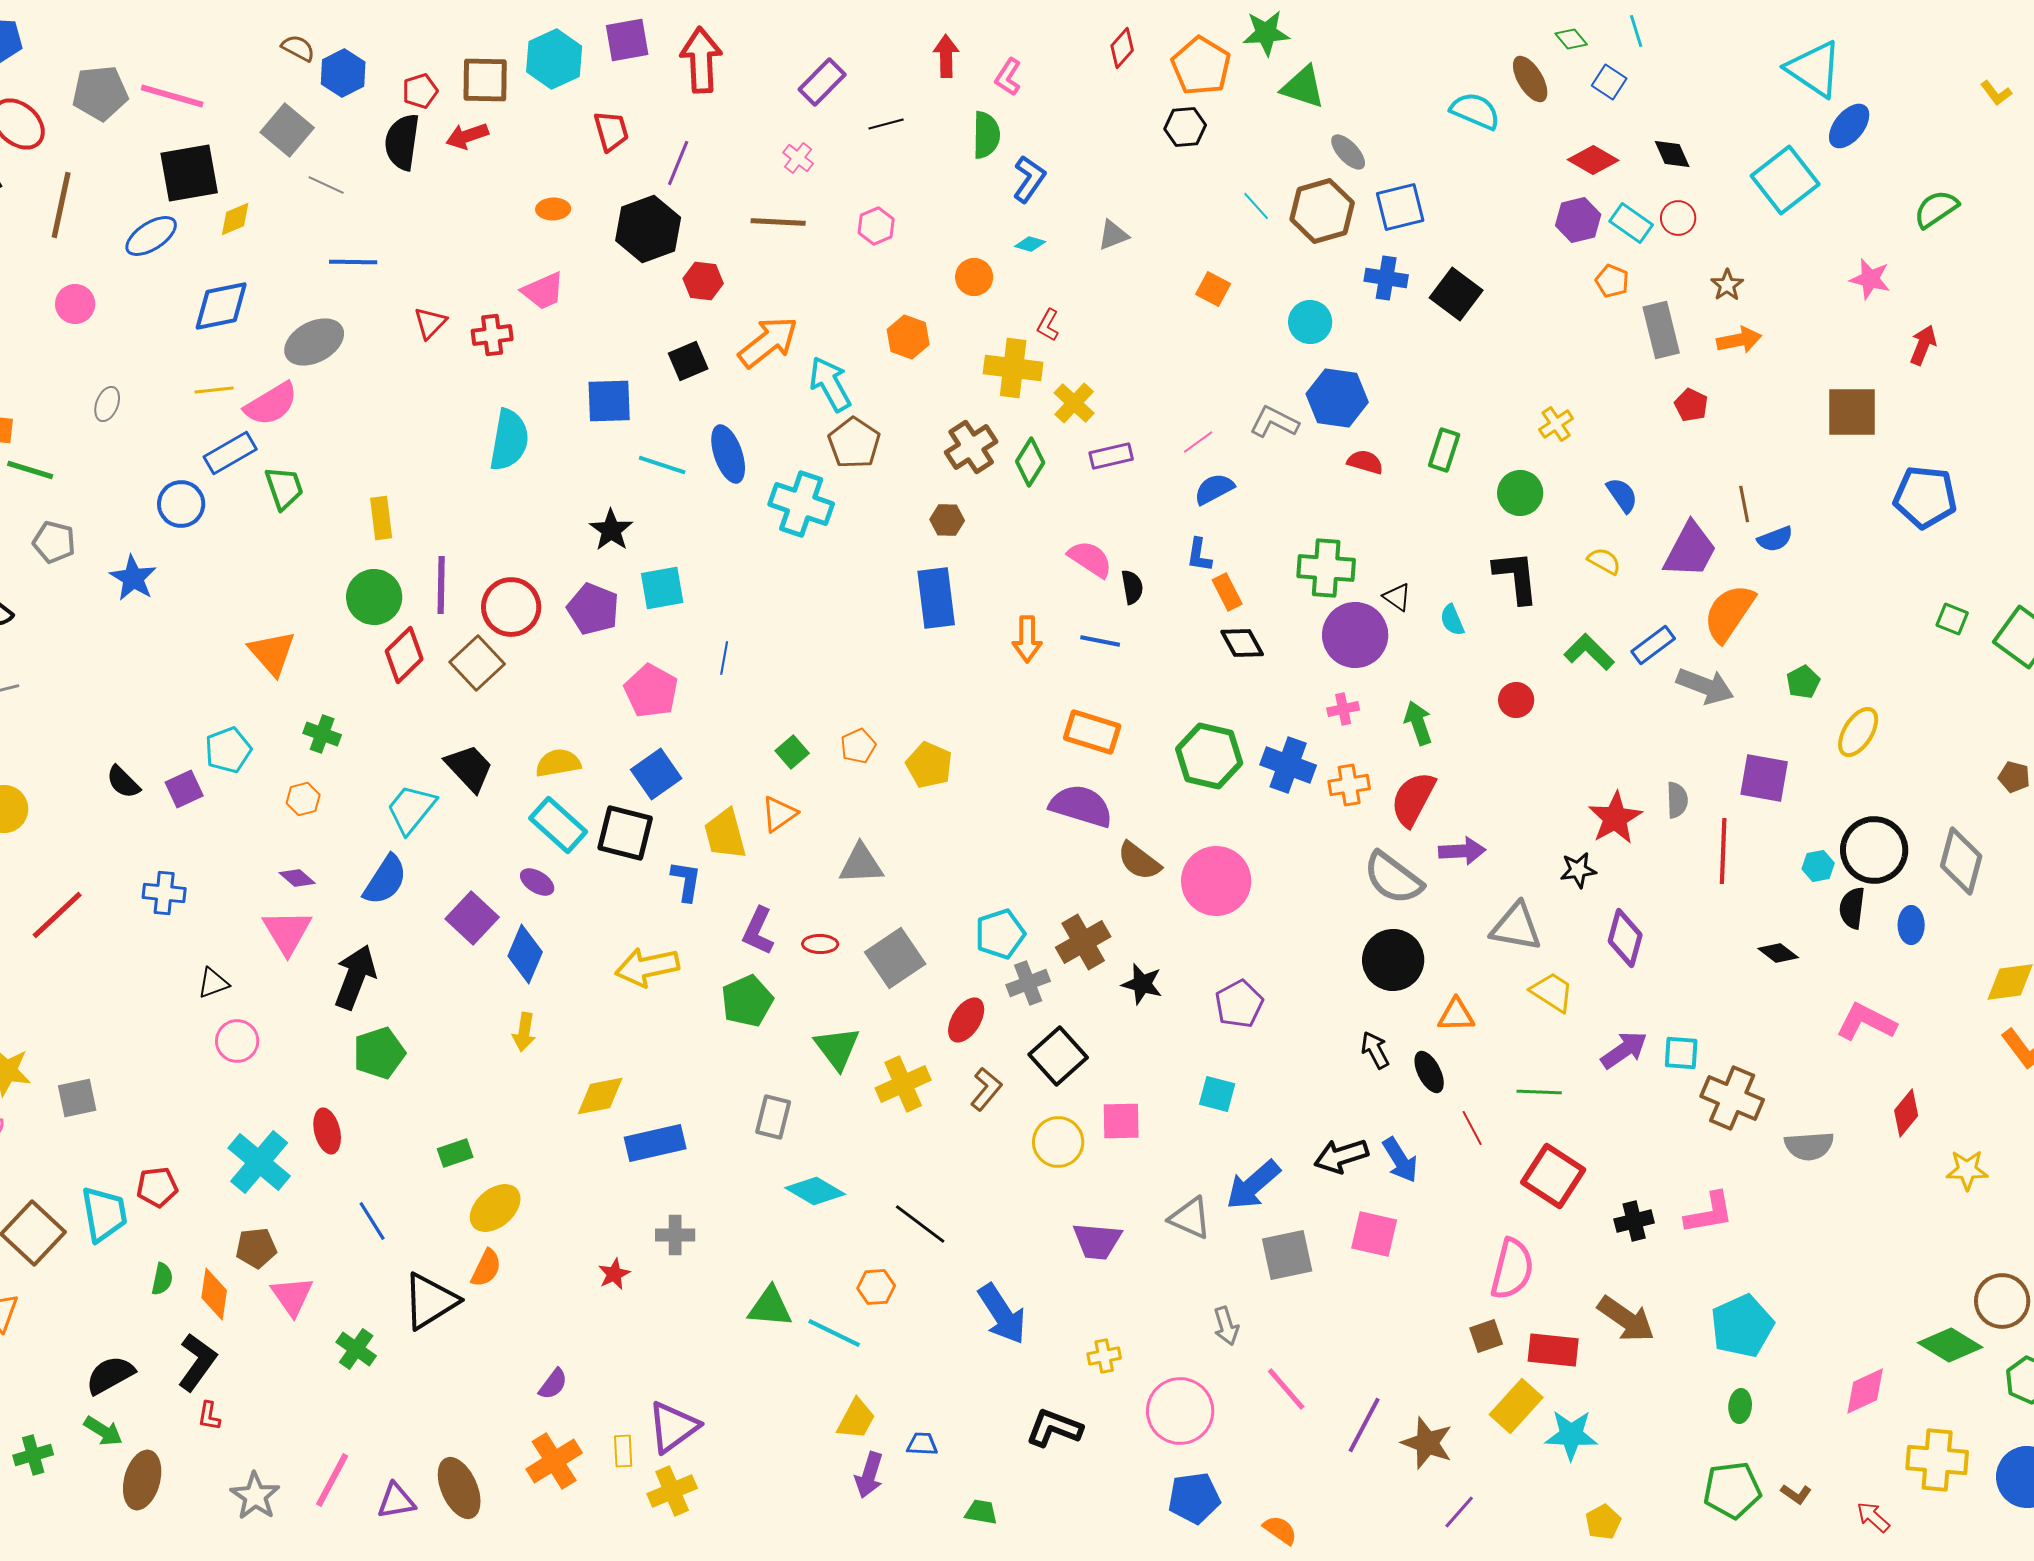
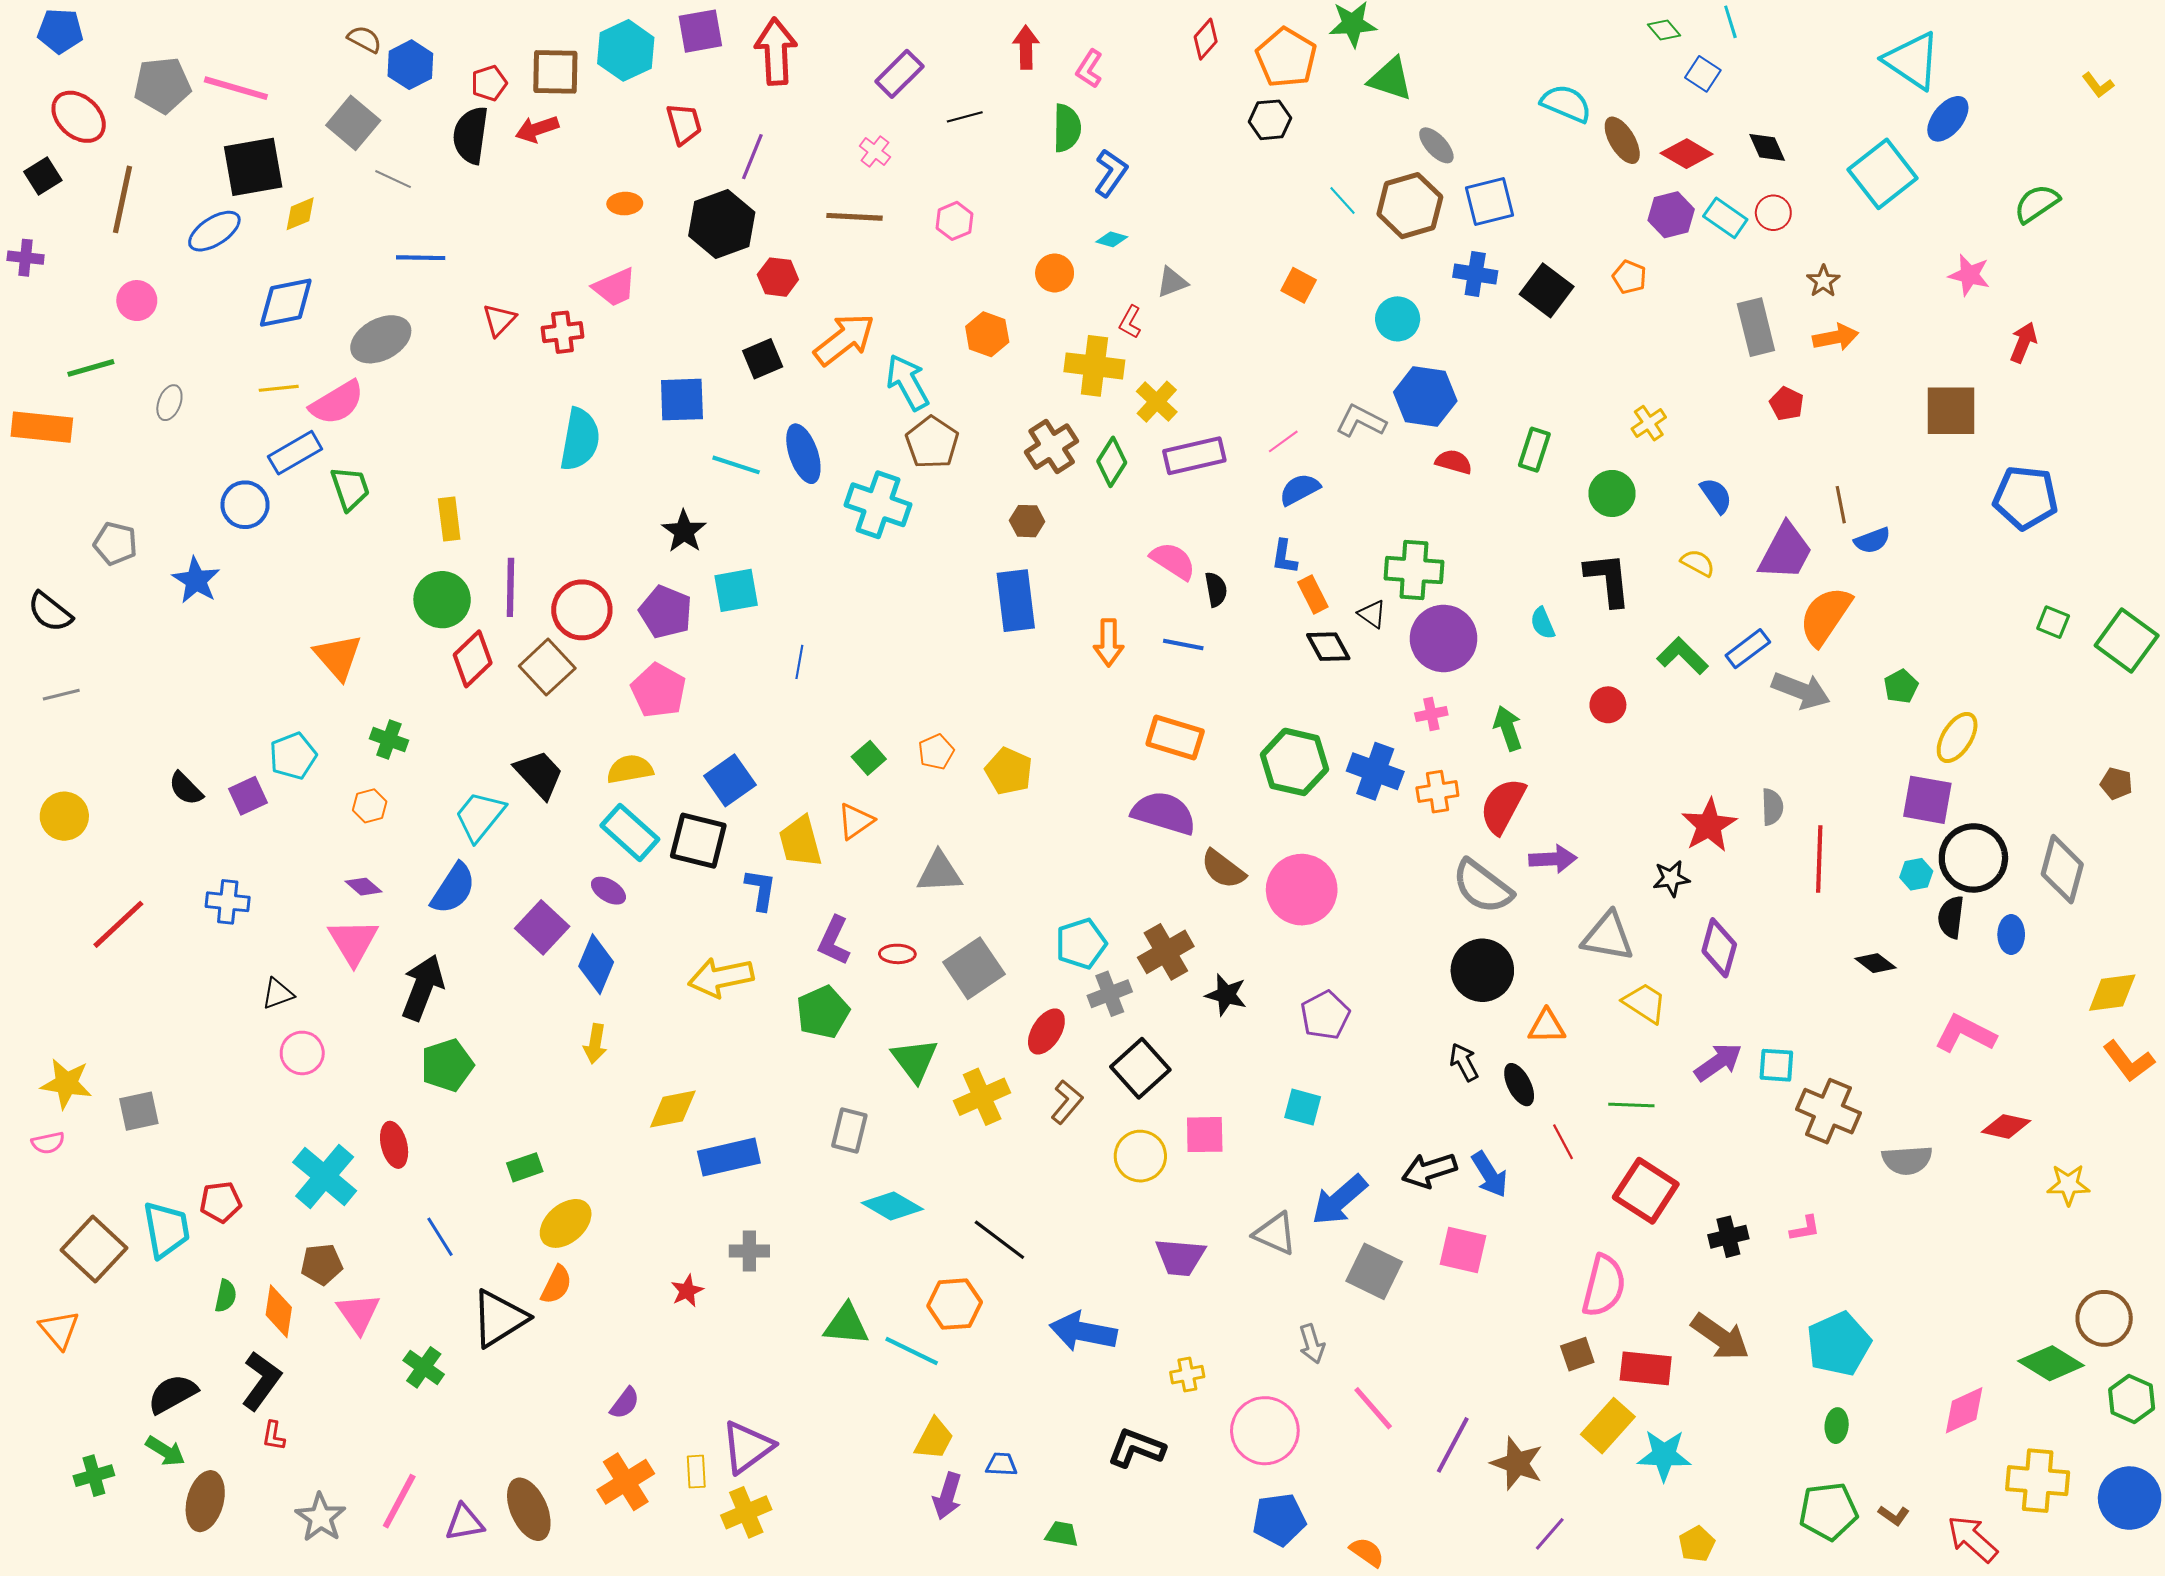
brown ellipse: (1530, 79) -> (1622, 140), moved
gray triangle: (1113, 235) -> (1172, 282), moved
orange pentagon: (1612, 281) -> (1629, 277), moved
purple rectangle: (1111, 456) -> (1194, 456), size x1.4
green line: (30, 470) -> (91, 368), moved, turned -33
black triangle: (1397, 597) -> (1372, 614), moved
pink pentagon: (651, 691) -> (658, 691), moved
purple square: (1764, 778) -> (1927, 800), moved
red diamond: (1906, 1113) -> (2006, 1126), turned 63
pink L-shape: (1709, 1213) -> (1805, 1229), size x0.6
gray square: (1287, 1255) -> (1374, 1271), turned 38
orange hexagon: (876, 1287) -> (955, 1304), size x1.4
blue arrow: (1002, 1314) -> (1083, 1332), turned 134
red arrow: (1873, 1517) -> (1972, 1539), size x1.5

